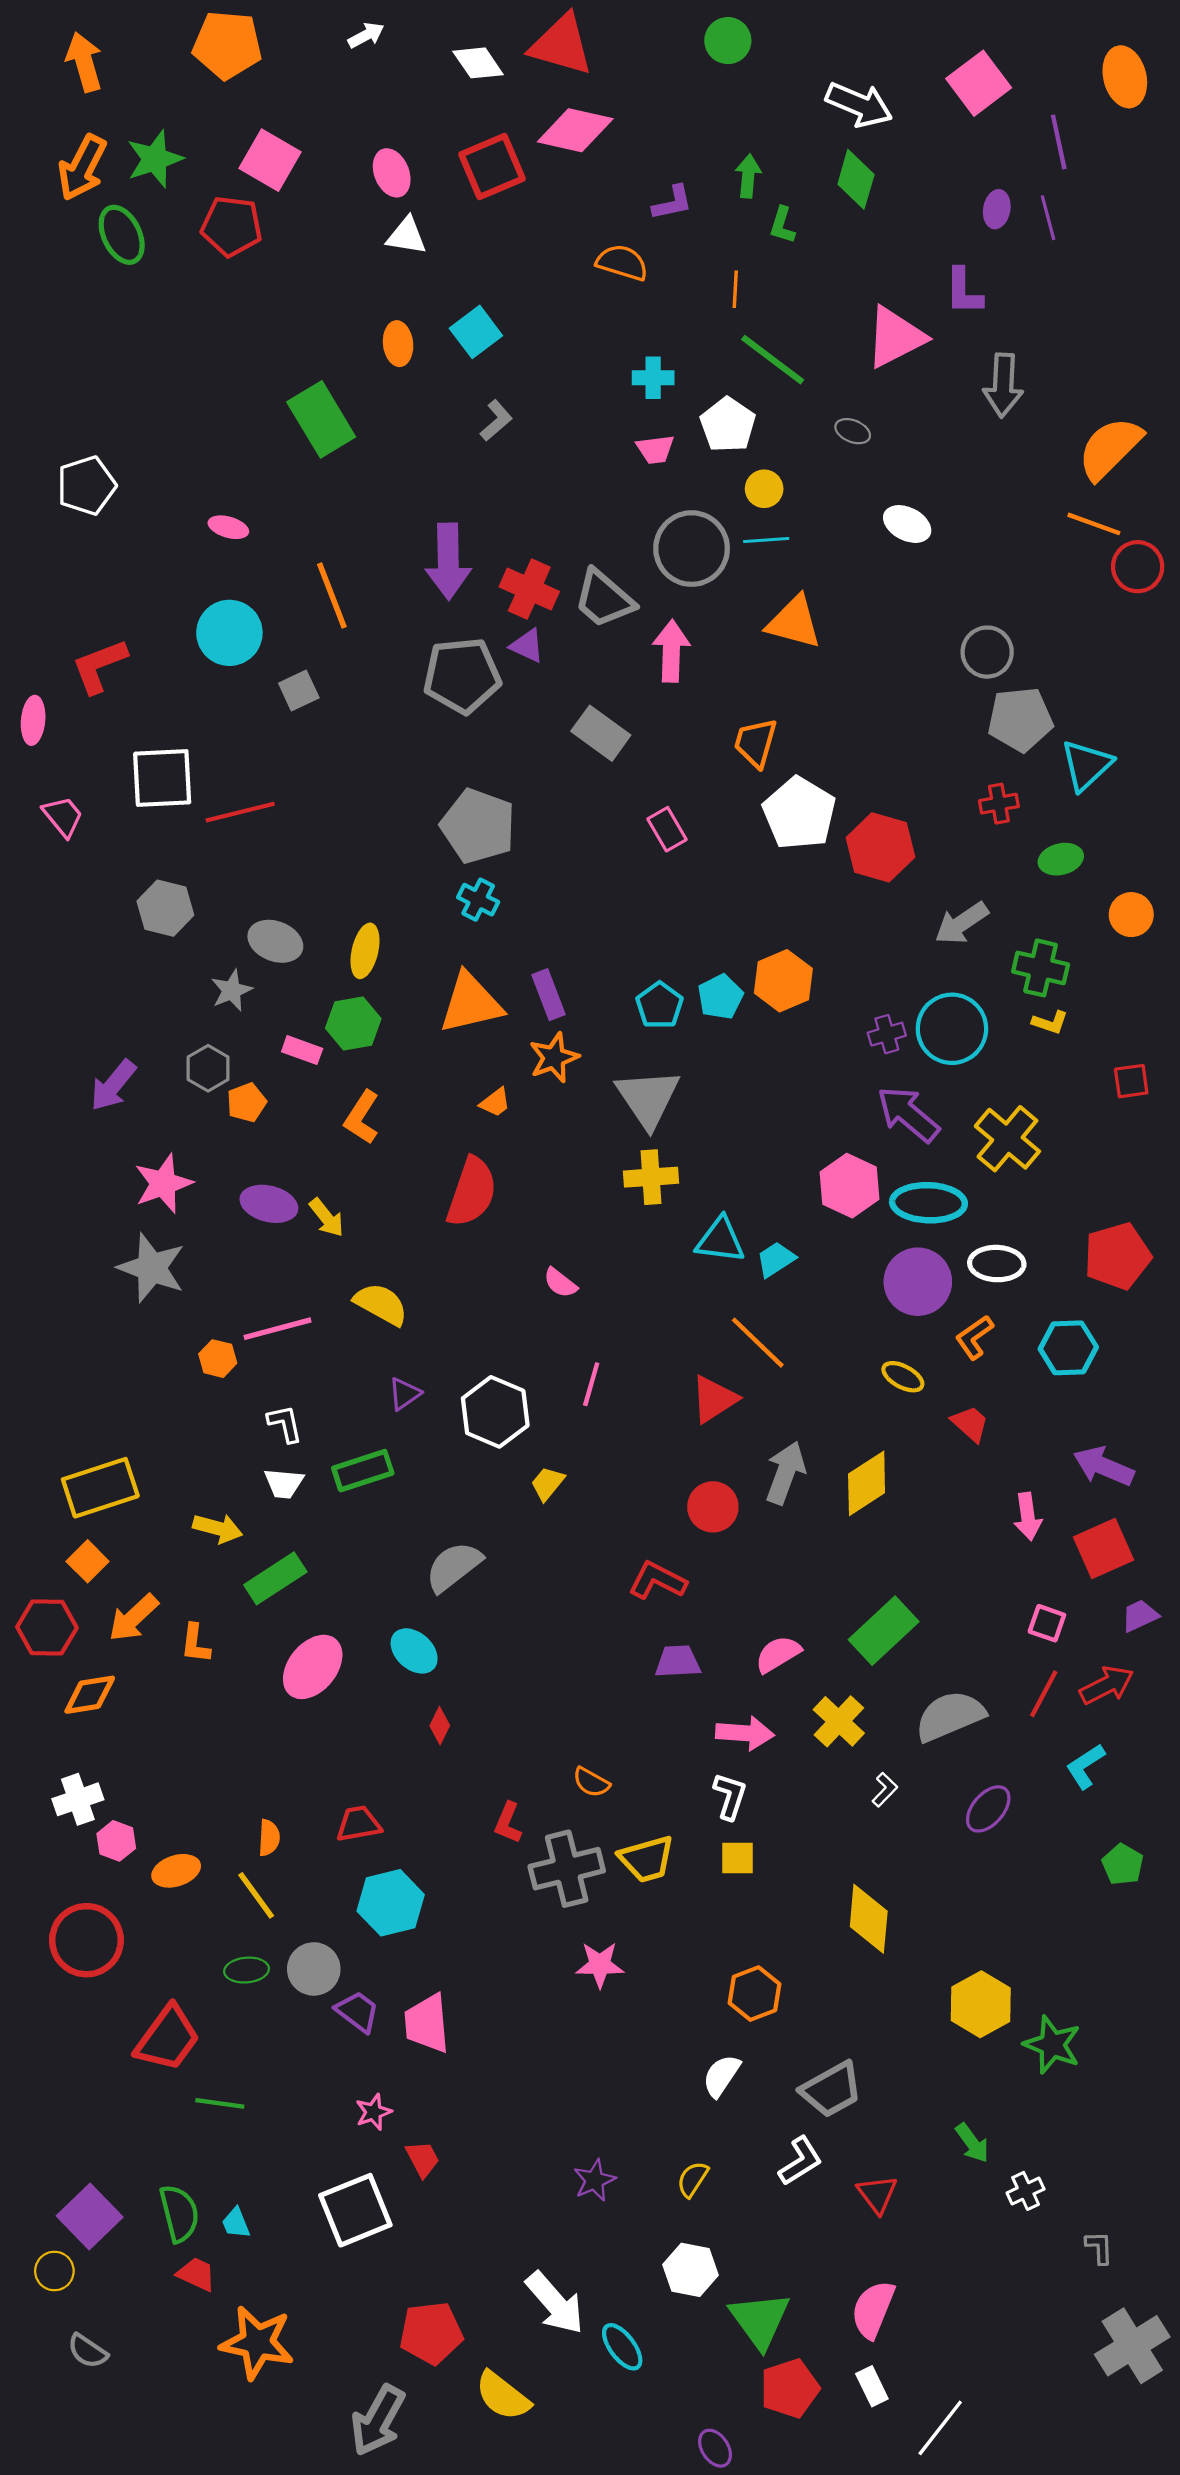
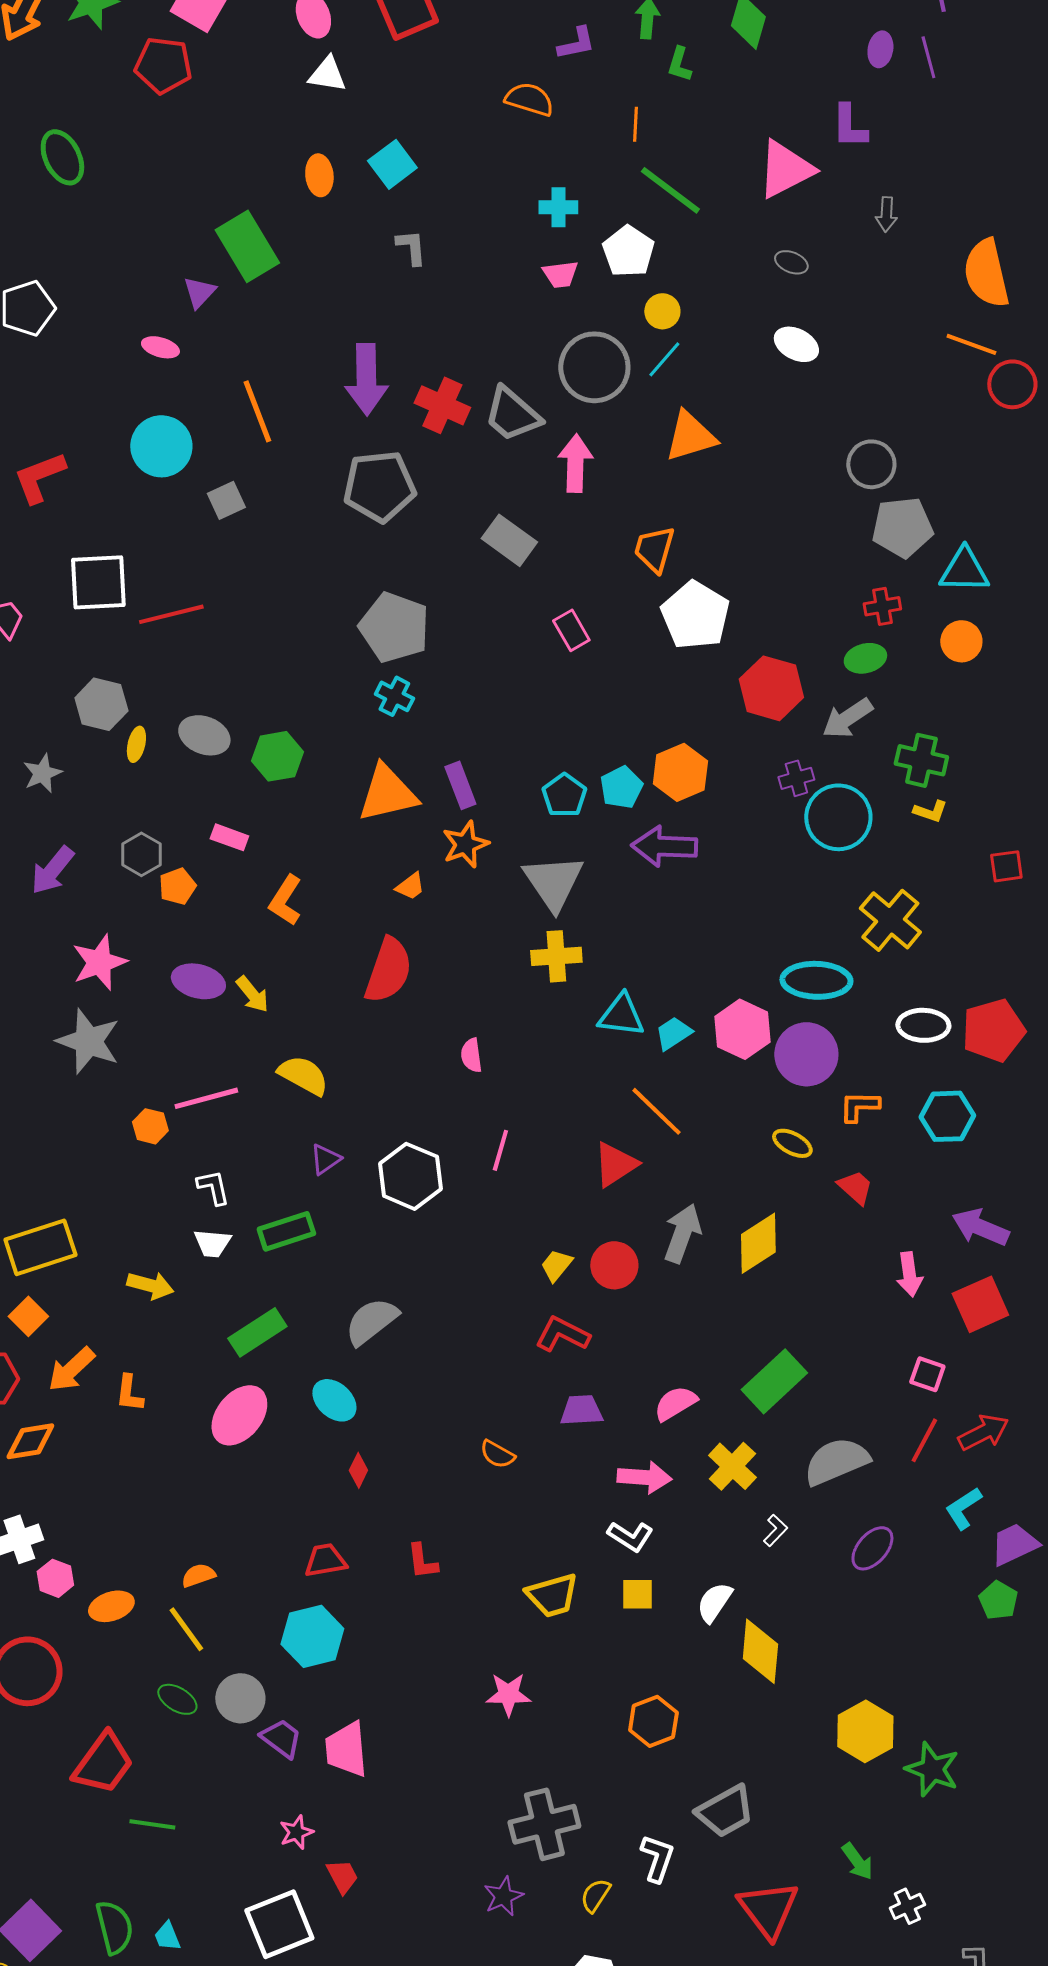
green ellipse: (122, 235) -> (62, 157), moved
gray arrow: (1003, 385) -> (886, 214), size x0.6
gray L-shape: (496, 420) -> (411, 247), turned -54
gray ellipse: (853, 431) -> (791, 262), moved
orange semicircle: (1110, 448) -> (986, 273), turned -58
cyan line: (766, 540) -> (664, 359), turned -45
orange triangle: (794, 622) -> (690, 436), turned -32
purple triangle: (527, 646) -> (199, 292), moved, turned 48
cyan triangle: (1086, 765) -> (964, 570), turned 44
red hexagon: (880, 847) -> (771, 688), moved
green ellipse: (1061, 859) -> (865, 658), moved
orange circle: (1131, 915) -> (961, 641), moved
yellow ellipse: (365, 951) -> (136, 744), moved, size x0.7
gray star: (232, 990) -> (42, 773), moved
green hexagon: (353, 1023) -> (277, 756), moved
purple cross: (887, 1034) -> (796, 778), moved
purple arrow: (908, 1114) -> (664, 846), moved, turned -38
pink hexagon: (849, 1186) -> (742, 1029), moved
white ellipse: (997, 1264) -> (923, 1025), moved
pink semicircle: (560, 1283) -> (471, 1055), turned 44
orange L-shape: (974, 1337) -> (859, 1106), turned 36
yellow trapezoid: (547, 1483) -> (556, 1265), moved
green rectangle: (275, 1578) -> (257, 1332), moved
purple trapezoid: (1140, 1616) -> (1014, 1544), moved, size x1.4
orange semicircle: (591, 1782) -> (497, 1454), moved
white L-shape: (730, 1796) -> (630, 1536), turned 105
red L-shape: (508, 1823) -> (422, 1561), turned -30
red trapezoid: (359, 1824) -> (325, 1560), moved
orange semicircle: (269, 1838) -> (198, 1575), turned -112
gray cross: (567, 1869) -> (544, 1824), moved
green ellipse: (247, 1970) -> (177, 1699), turned 36
white semicircle: (721, 2076) -> (714, 1602), moved
white L-shape: (800, 2161) -> (657, 1858), moved, turned -39
red triangle: (877, 2194) -> (768, 1909), size x1.6

